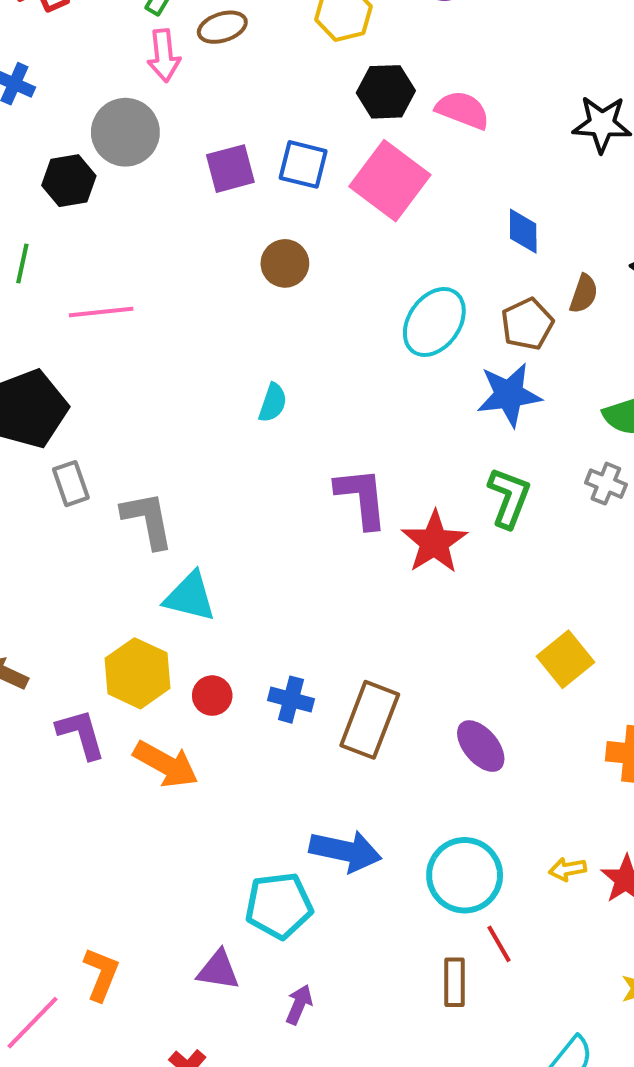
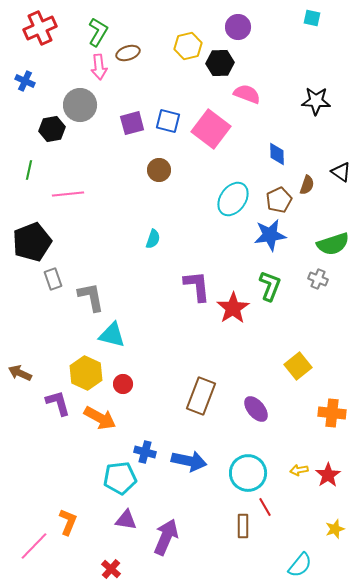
black hexagon: (386, 92) -> (220, 63), moved
blue cross: (291, 700) -> (145, 452), moved
cyan pentagon: (279, 906) -> (120, 478), moved
purple arrow: (299, 1004) -> (166, 537), size x1.8

